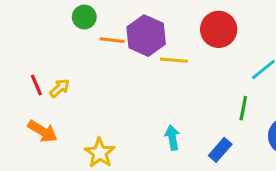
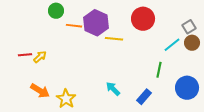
red line: (36, 85) -> (25, 55), turned -72
orange arrow: (43, 131) -> (40, 91), moved
cyan arrow: (172, 137) -> (113, 89), turned -35

